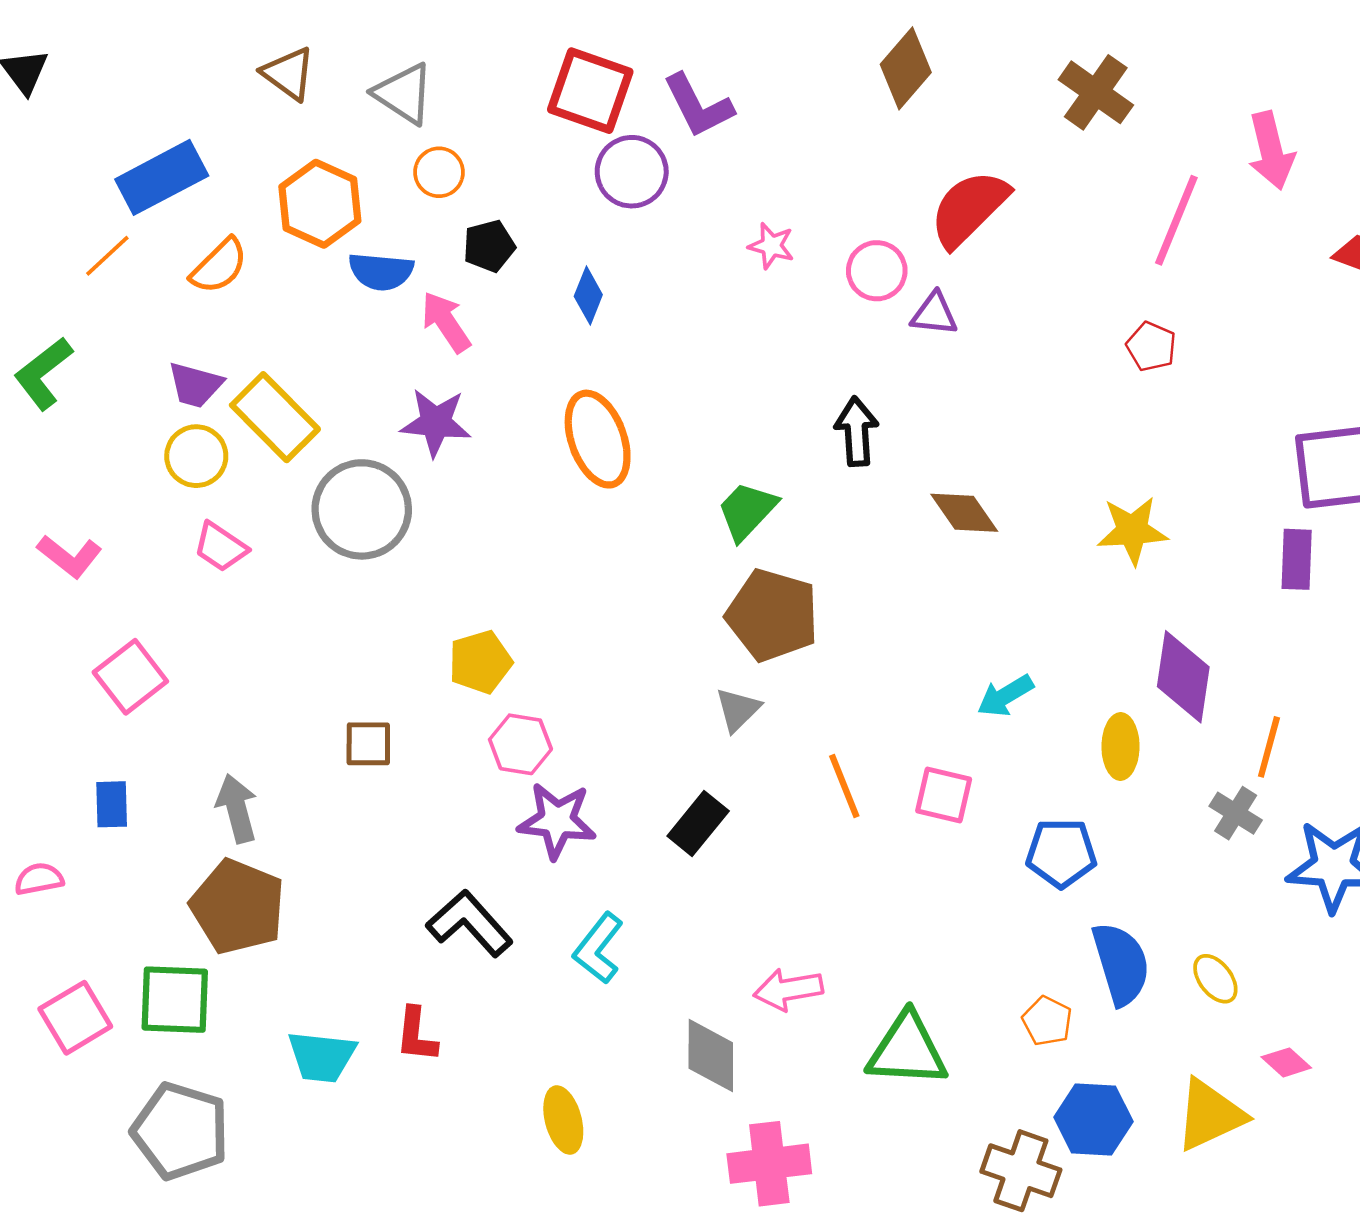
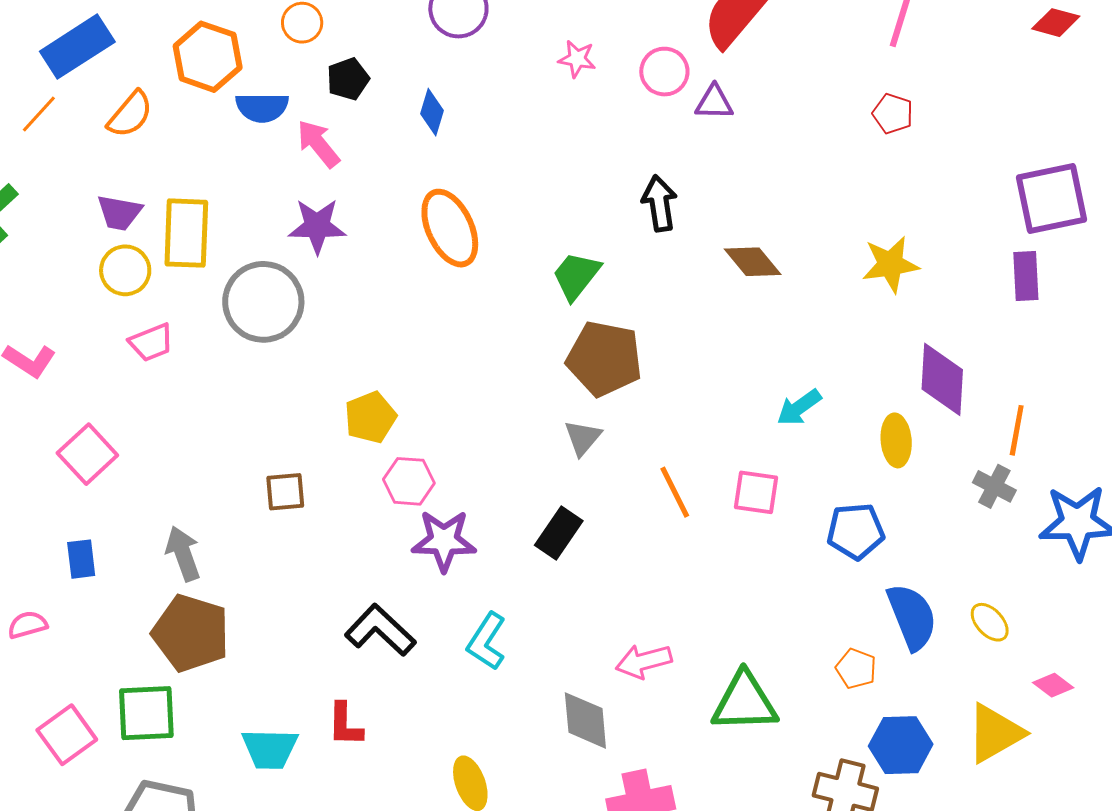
yellow rectangle: (275, 417) -> (186, 233), turned 52
pink trapezoid: (221, 547) -> (151, 342), turned -51

